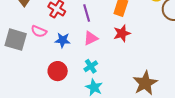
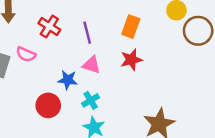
pink triangle: (91, 38) -> (92, 65), turned 42
blue star: (63, 40) -> (68, 80), moved

